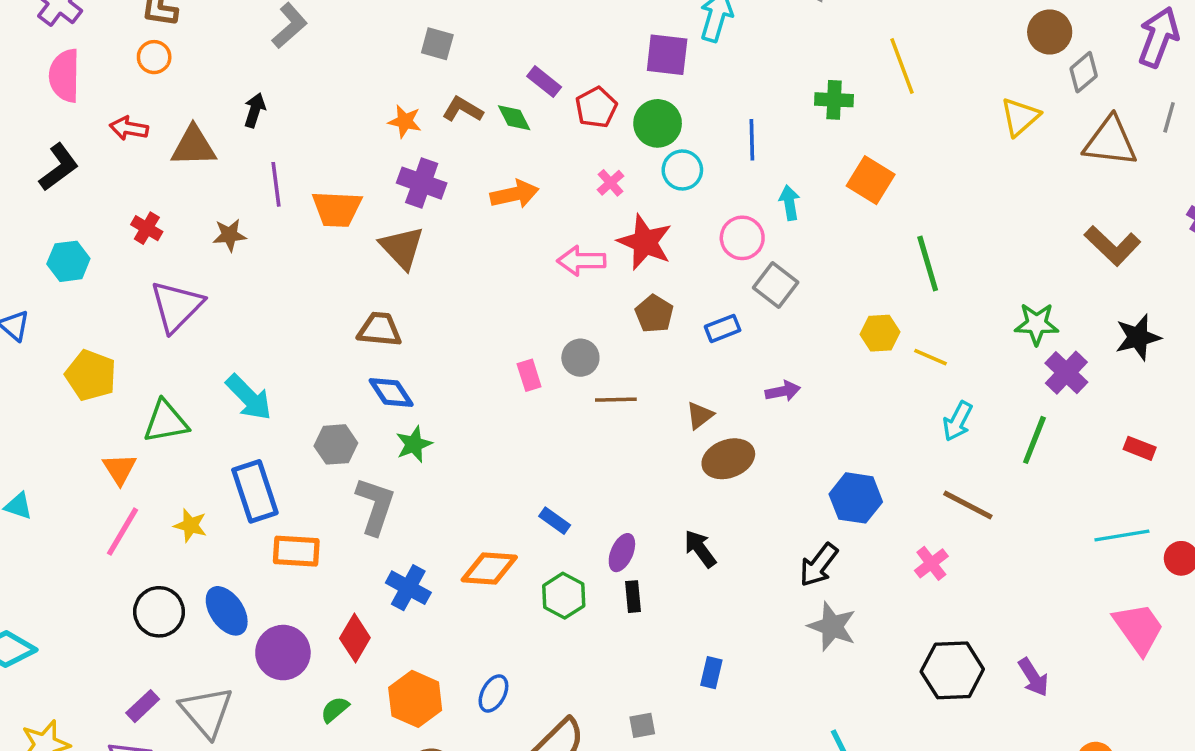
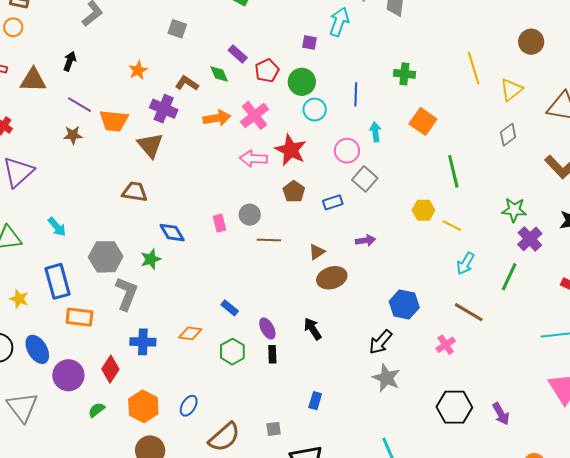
purple square: (667, 55) -> (310, 42), size x0.6
yellow line: (902, 66) -> (474, 68), moved
gray diamond: (1084, 72) -> (508, 135), moved
brown L-shape: (463, 109) -> (187, 83), moved
orange star: (405, 121) -> (138, 70), moved, turned 30
pink cross: (611, 183) -> (254, 115), moved, size x1.8
purple line: (276, 184) -> (80, 105), turned -55
brown star: (230, 235) -> (73, 135), moved
blue diamond: (391, 393) -> (172, 233), moved
cyan arrow: (249, 397) -> (57, 227), size x0.7
gray hexagon: (336, 444) -> (106, 257), size x1.4
purple ellipse: (622, 553) -> (267, 328), turned -55
orange diamond: (489, 568) -> (190, 333), size x0.7
blue cross: (408, 588) -> (143, 342), turned -30

